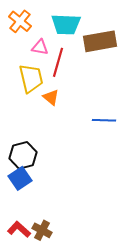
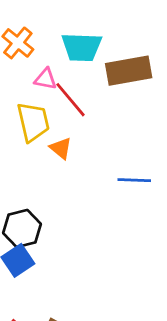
red line: (58, 62) -> (71, 100), turned -56

